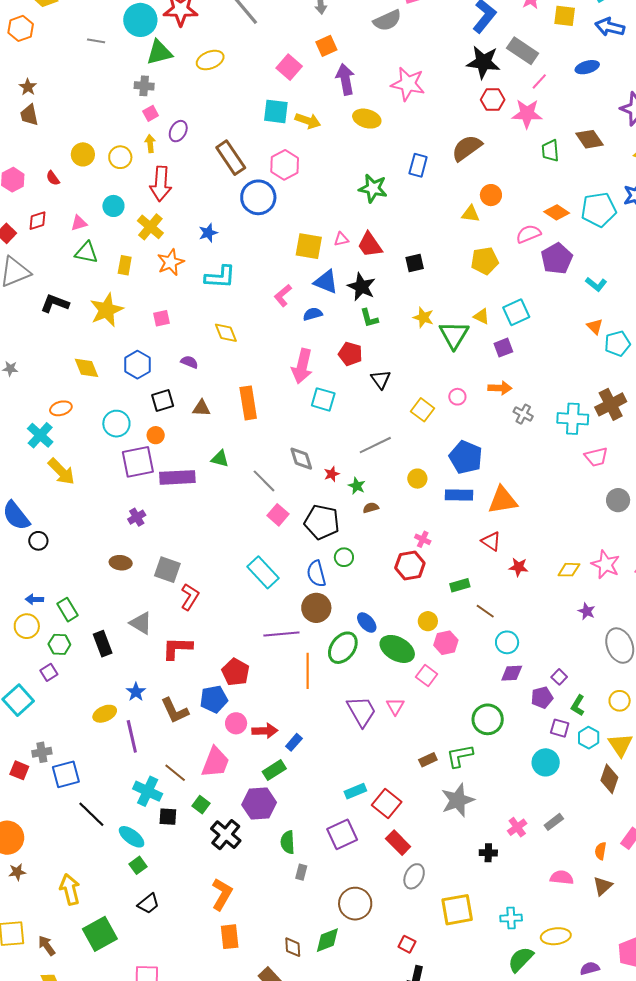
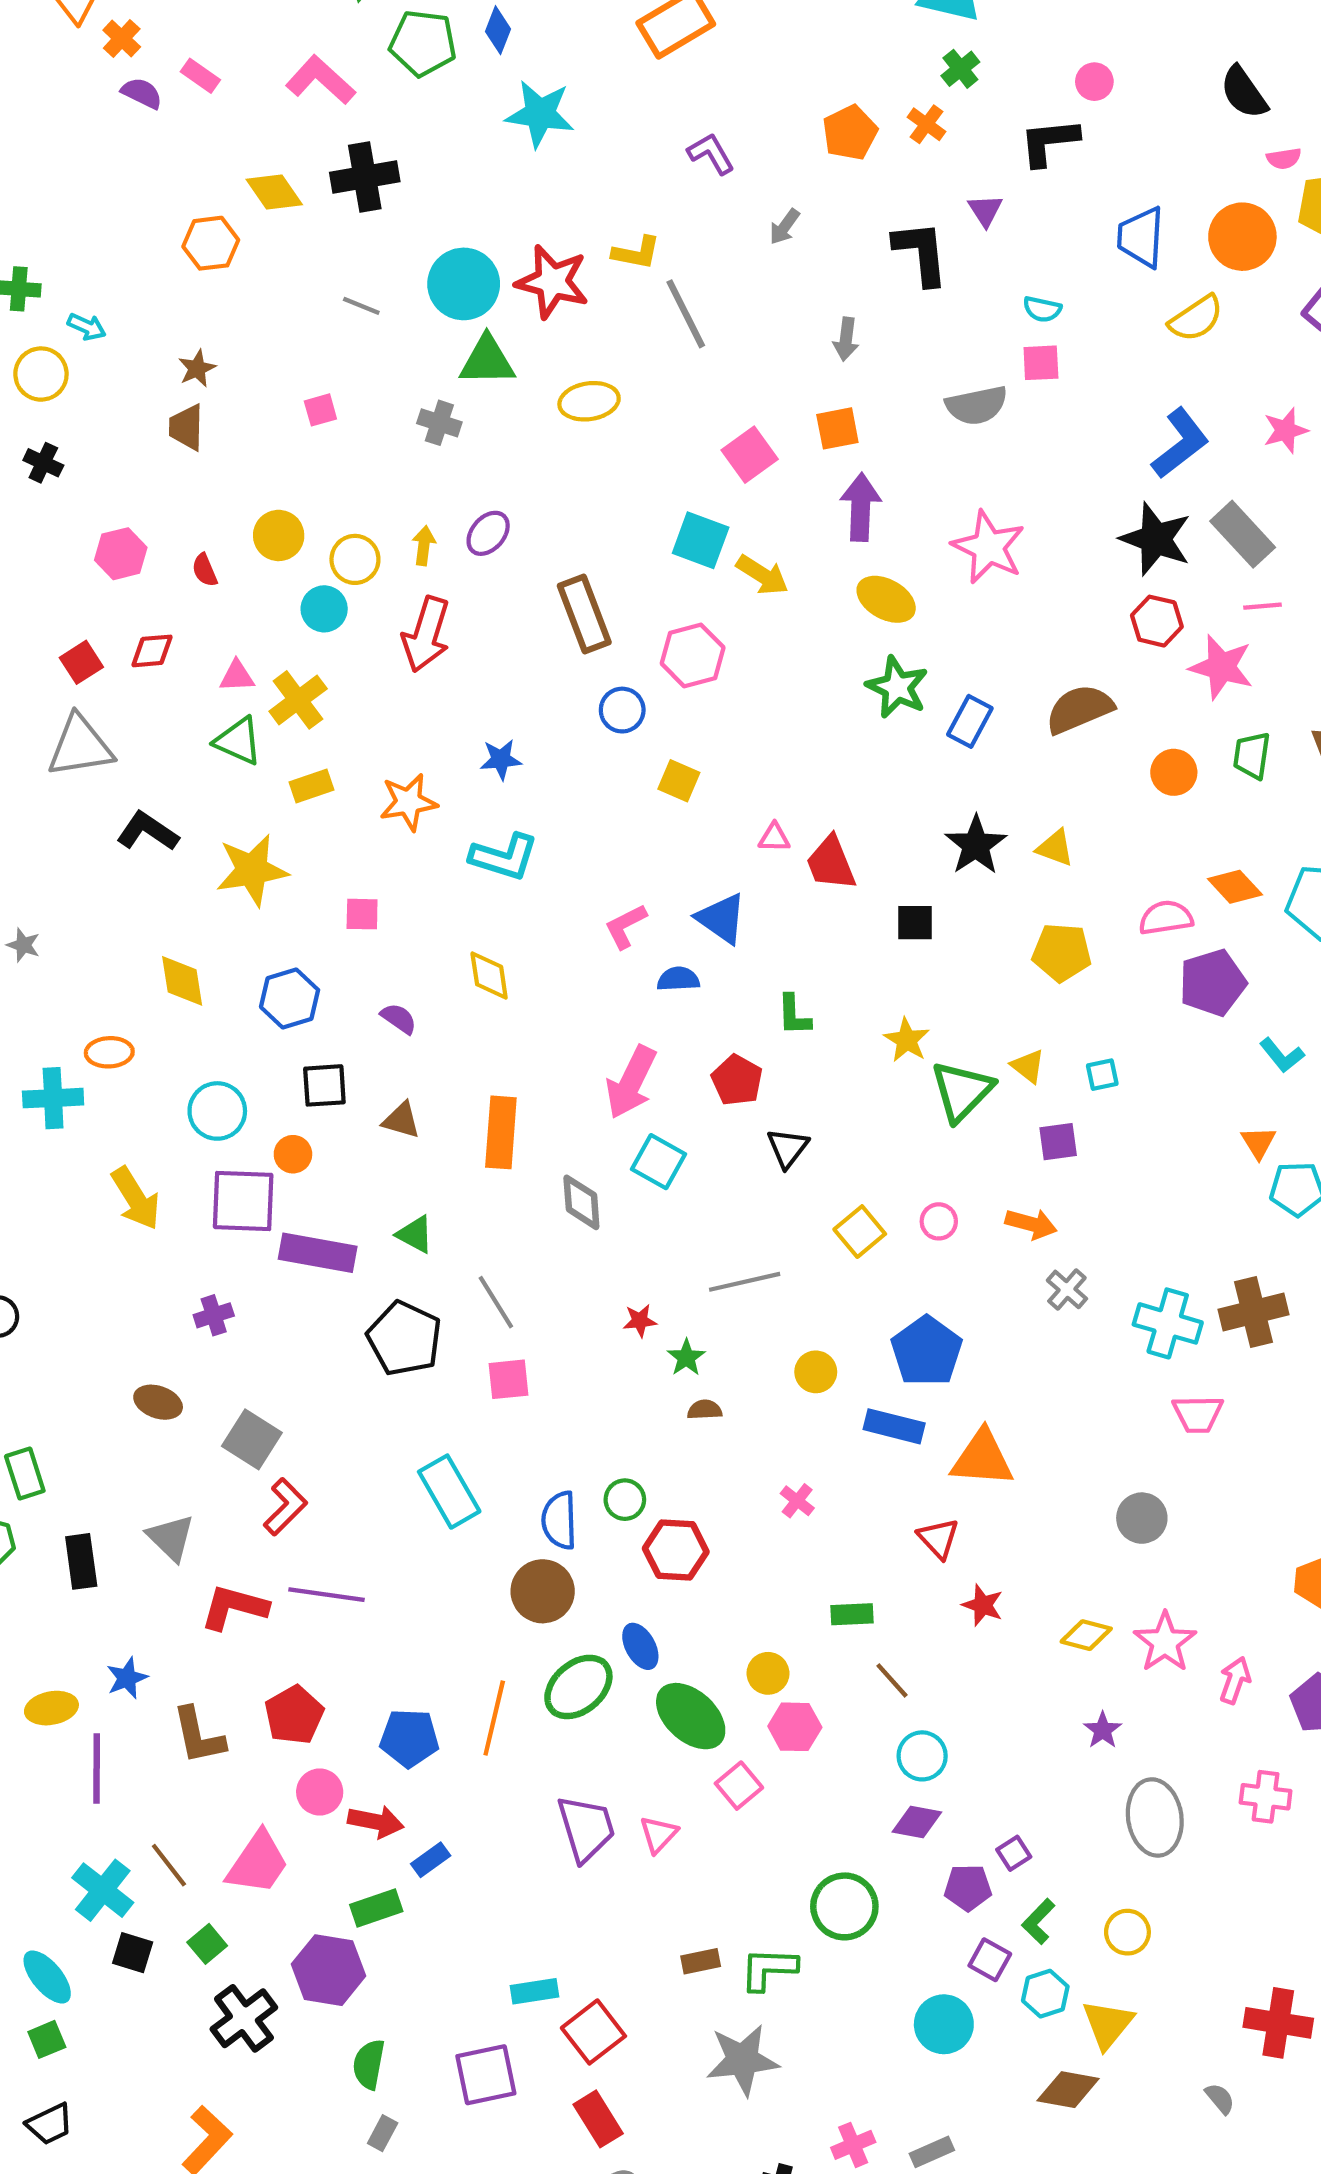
pink line: (539, 81) -> (1262, 606), turned 30
pink square: (151, 113) -> (320, 410), moved
green star: (373, 188) -> (897, 687), moved
orange circle: (491, 195) -> (1174, 772), moved
blue circle: (258, 197) -> (622, 710), size x0.6
cyan circle: (113, 206) -> (324, 609), moved
yellow cross: (150, 227) -> (298, 700), moved
yellow square: (309, 246) -> (679, 781), moved, size x0.7
yellow rectangle: (125, 265) -> (312, 786), turned 48
black star: (361, 287) -> (976, 845), moved
cyan square: (516, 312) -> (1102, 1075), size x0.6
cyan cross: (40, 435) -> (53, 1098), turned 32
gray diamond: (301, 459) -> (581, 1202), moved
yellow arrow: (61, 472) -> (136, 1198), moved
gray circle: (618, 500) -> (1142, 1518), moved
pink square: (278, 515) -> (508, 1379), turned 30
black pentagon: (322, 522) -> (404, 1338), moved
red hexagon: (410, 566) -> (676, 1550), moved
purple line: (281, 634) -> (327, 1595), moved
red pentagon: (236, 672) -> (294, 1715), moved
blue pentagon: (214, 699) -> (409, 1738), moved
brown diamond: (609, 779) -> (1068, 2090), turned 68

